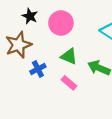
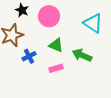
pink rectangle: (69, 83) -> (56, 68), turned -56

